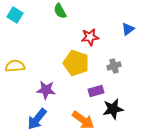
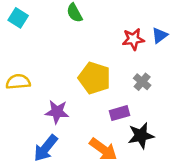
red star: (90, 37) -> (133, 39), moved
gray cross: (114, 66) -> (142, 82), turned -32

